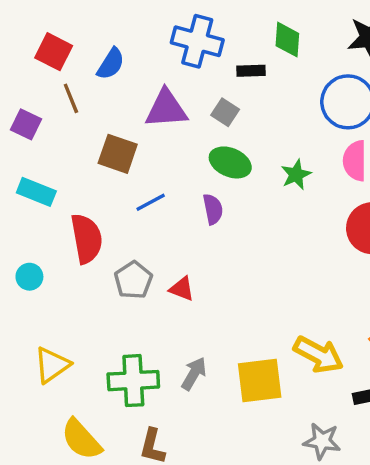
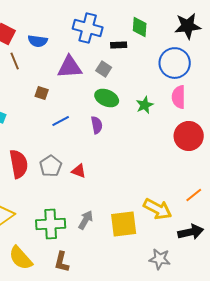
blue semicircle: (111, 64) -> (38, 41), turned 66
brown square: (118, 154) -> (42, 93), size x0.6
red semicircle: (87, 239) -> (19, 164), moved

